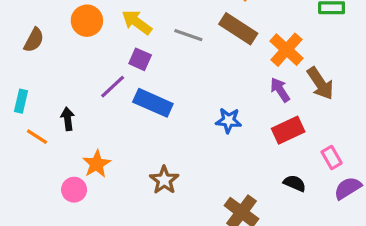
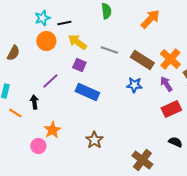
brown rectangle: (238, 29) -> (142, 60), moved
purple line: (113, 87) -> (50, 81), moved
blue star: (229, 120) -> (134, 85), moved

